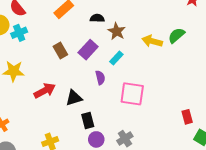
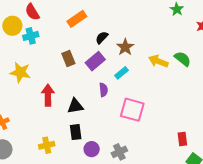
black semicircle: (97, 18) -> (102, 38), moved, turned -56
green semicircle: (176, 35) -> (183, 59), turned 72
red arrow: (45, 91) -> (48, 95), turned -70
black rectangle: (88, 121) -> (76, 132), moved

